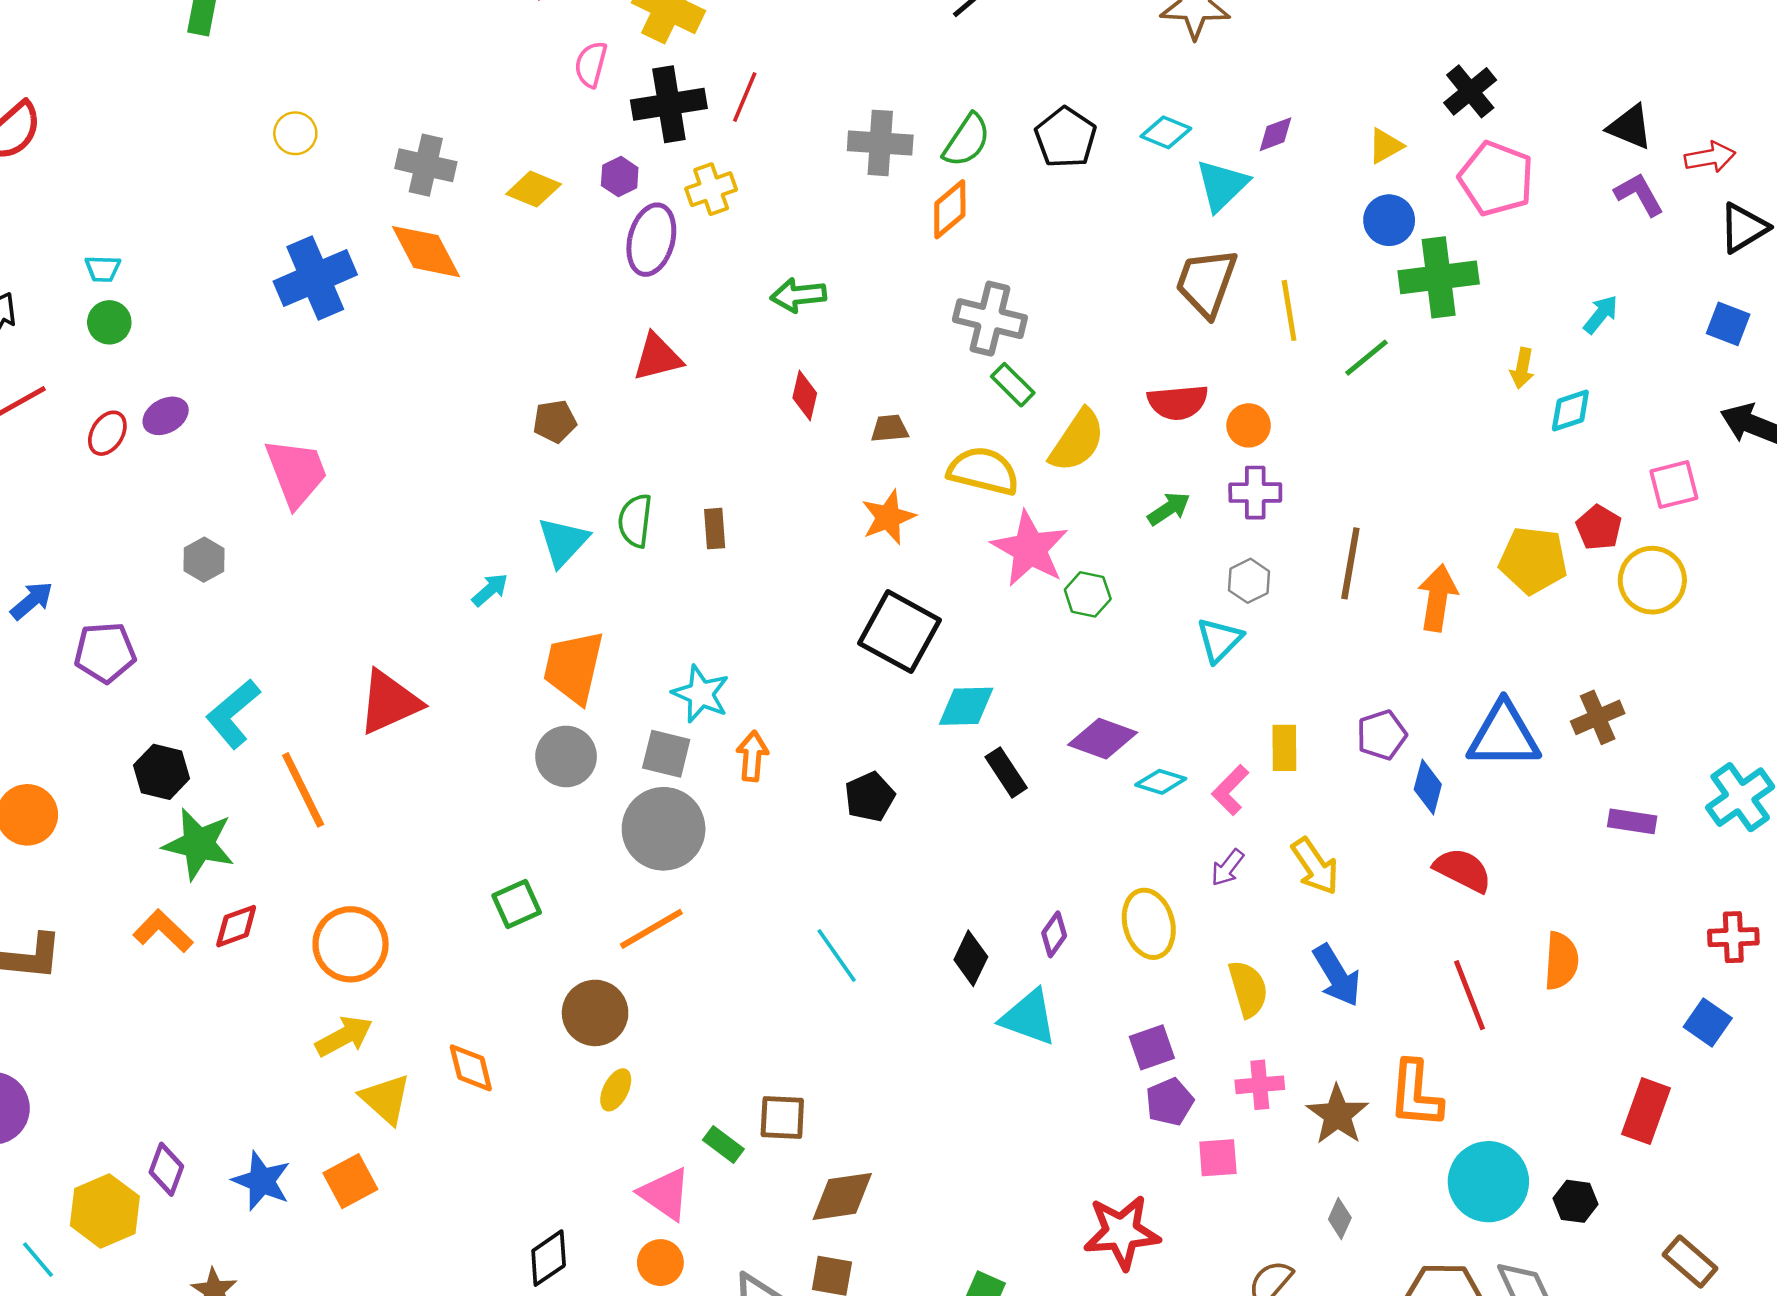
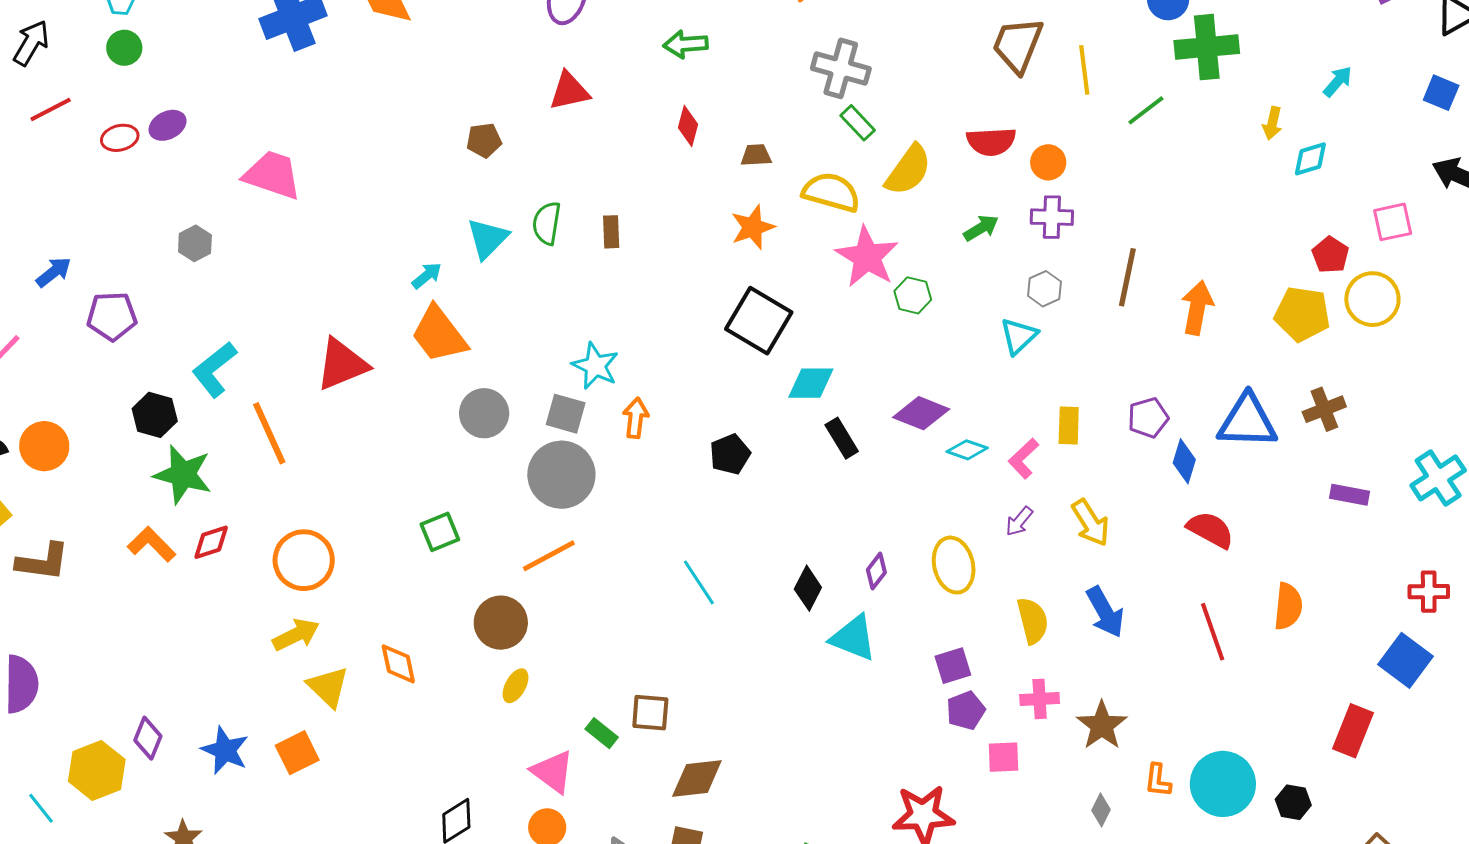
red ellipse: (107, 433) -> (120, 138), turned 42
pink trapezoid: (296, 472) -> (272, 175), turned -52
yellow pentagon: (1533, 560) -> (1302, 314), moved
orange trapezoid: (574, 667) -> (439, 334), moved, turned -52
blue square: (1708, 1023) -> (1406, 660), size x1.4
orange L-shape: (1416, 1094) -> (1158, 780), moved, size x0.6

